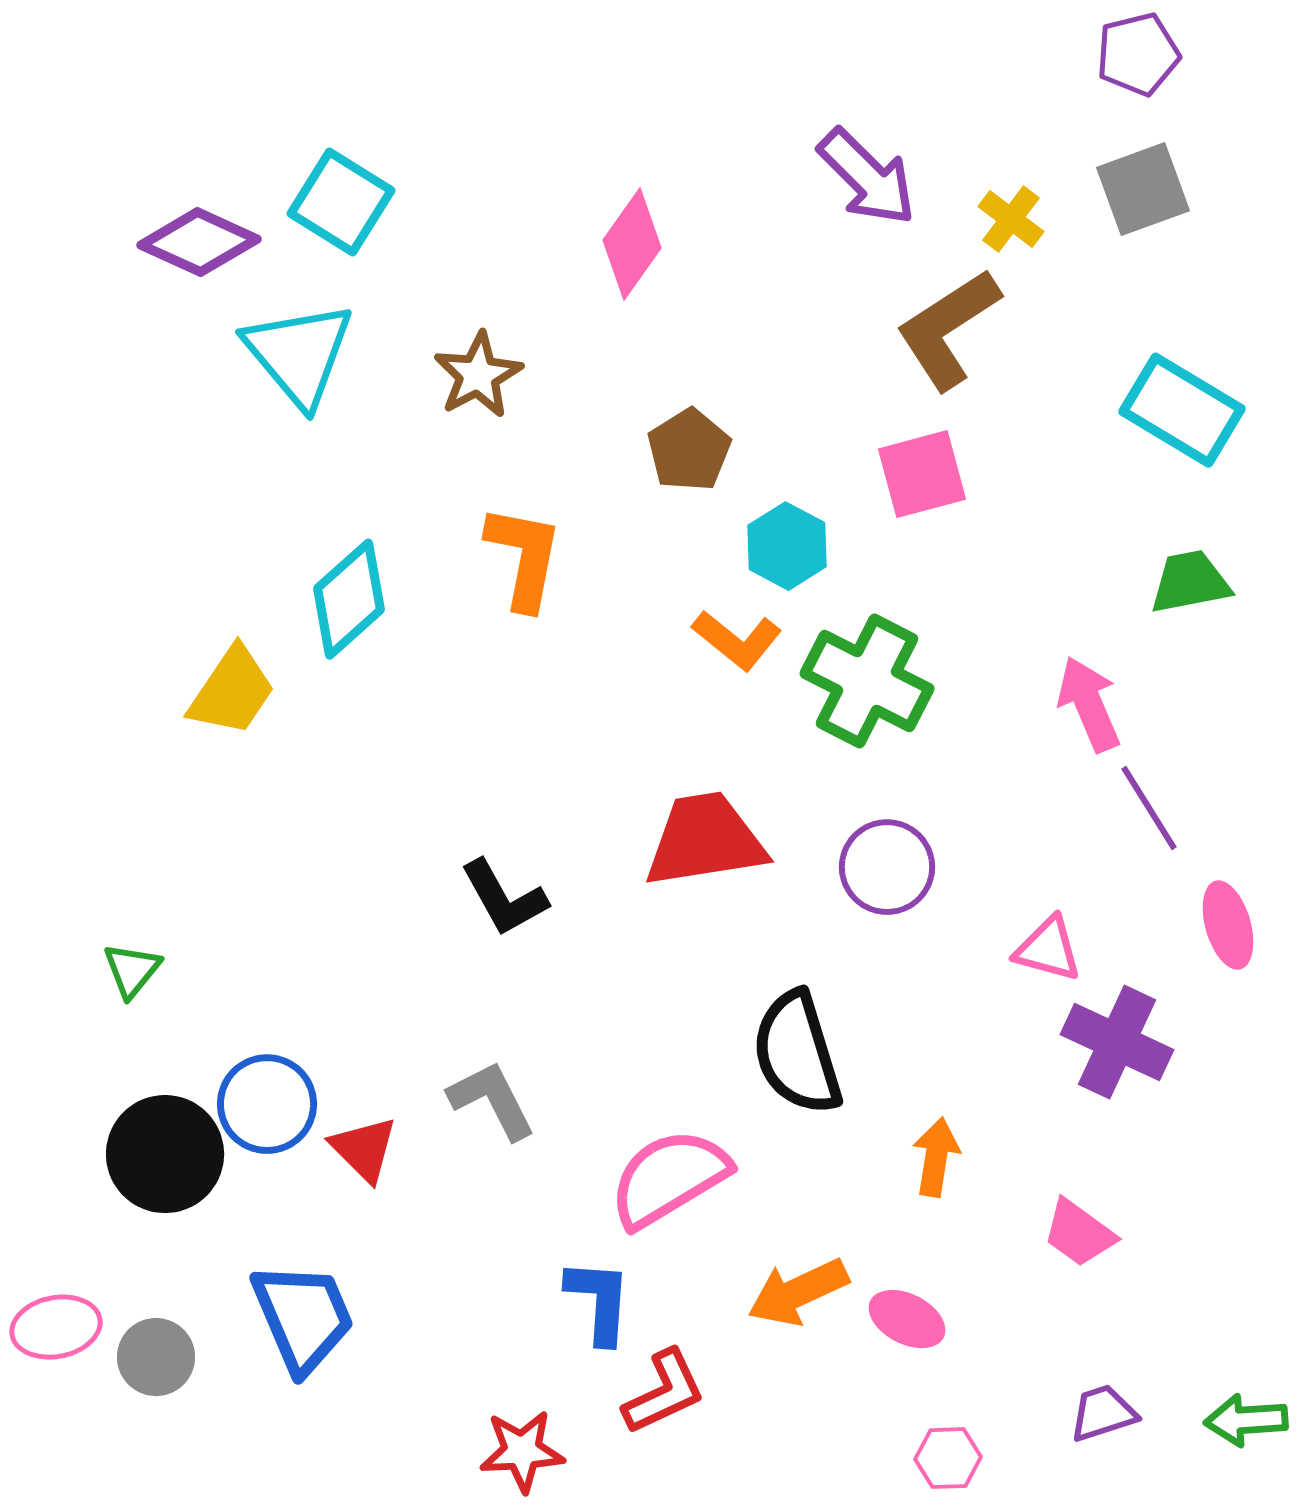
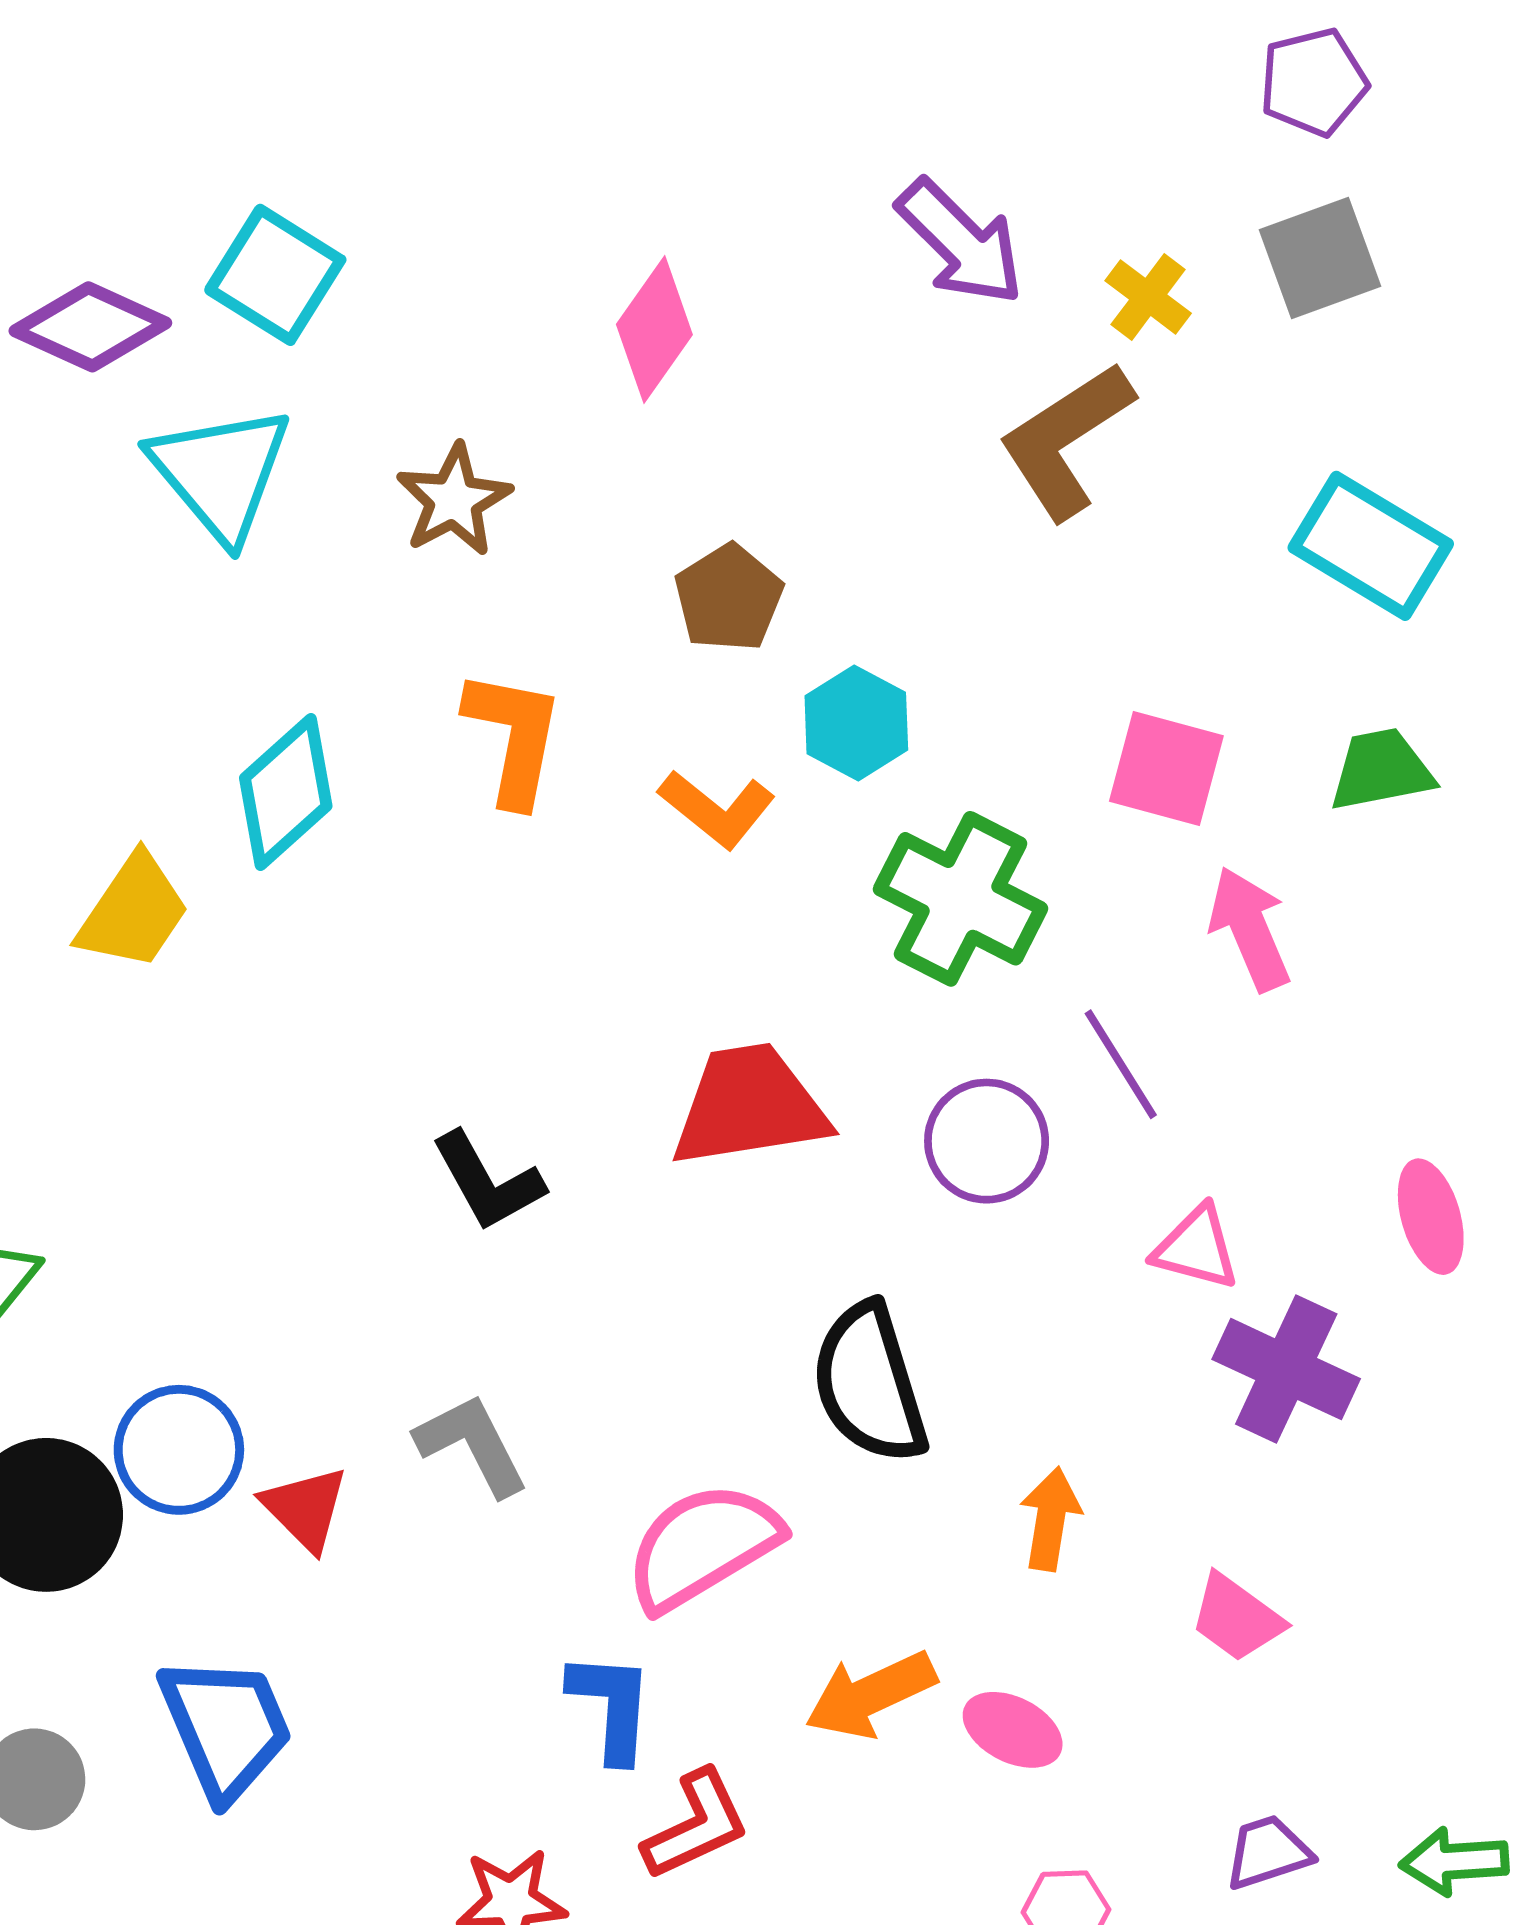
pink square: (922, 474) -> (1166, 769), moved, turned 30
orange L-shape: (737, 640) -> (717, 809), moved
purple line: (1149, 808) -> (1121, 1064), moved

